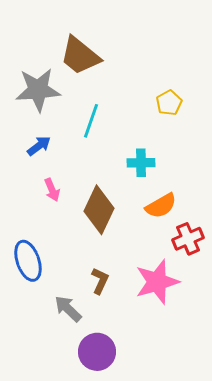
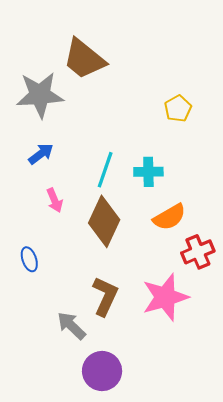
cyan line: (91, 121) -> (105, 170), moved
blue ellipse: (28, 261) -> (29, 259), moved, size x0.6
brown L-shape: (100, 281) -> (105, 296), size x1.4

